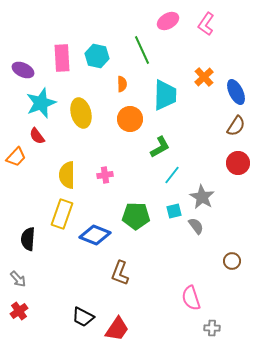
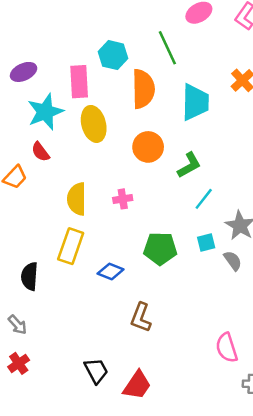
pink rectangle: (62, 58) -> (79, 82), moved
purple ellipse: (23, 70) -> (24, 72), turned -50
orange semicircle: (122, 84) -> (143, 89), size x2.0
orange circle: (130, 119) -> (148, 147), moved
blue diamond: (95, 235) -> (111, 272), size x0.7
black trapezoid: (83, 317) -> (96, 371), turned -145

